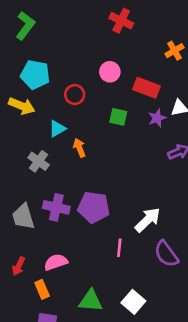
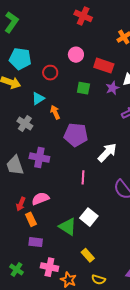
purple pentagon: (94, 207) -> (76, 135), moved
white arrow: (148, 220) -> (107, 153), moved
pink line: (119, 248) -> (83, 177), moved
red arrow: (19, 266) -> (21, 204), moved
green triangle: (91, 301) -> (68, 227), turned 30
white square: (133, 302) -> (89, 217), moved

